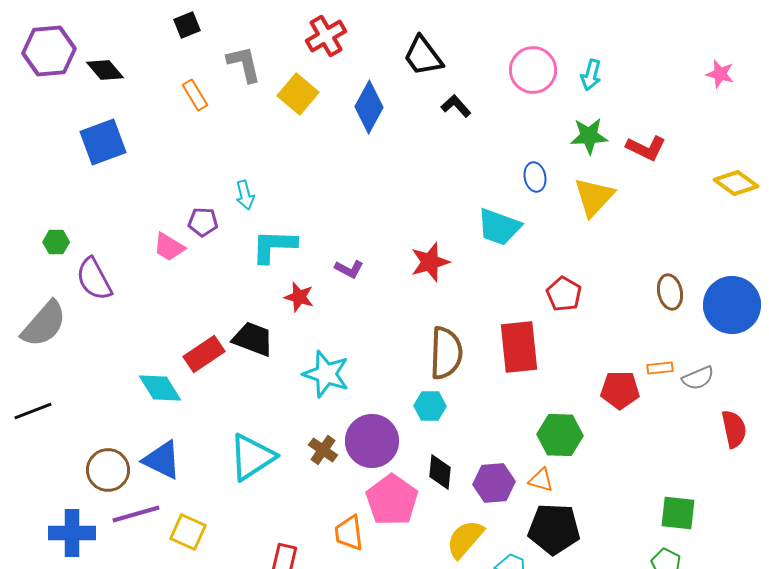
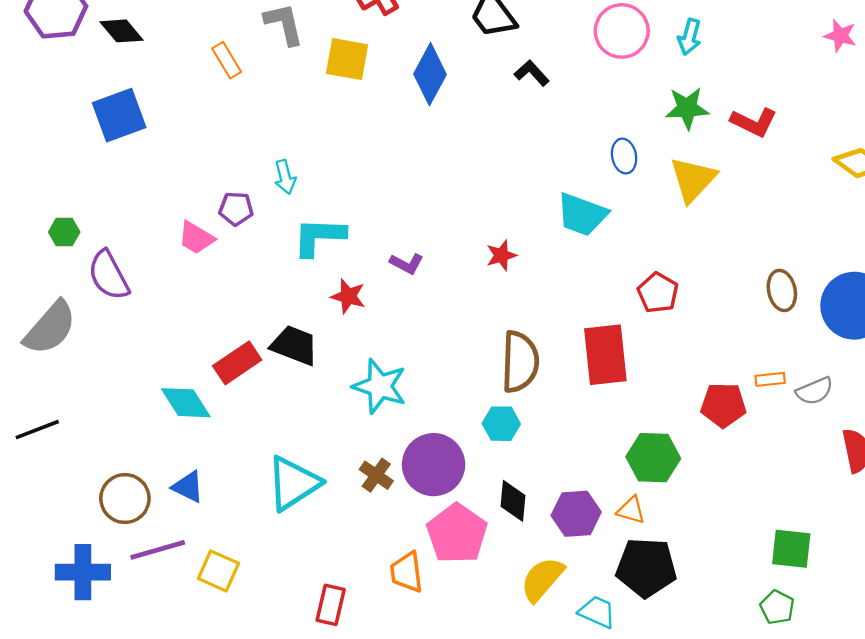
yellow square: (298, 94) -> (347, 59), turned -30
red star: (430, 262) -> (501, 255), size x0.7
blue triangle: (162, 460) -> (188, 487), size x0.7

